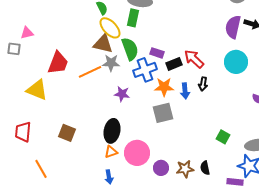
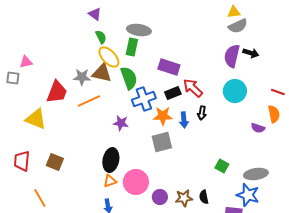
purple rectangle: (157, 53) -> (169, 67), moved, size x1.5
gray star: (111, 63) -> (82, 77), moved
brown square: (67, 133) -> (55, 162), moved

